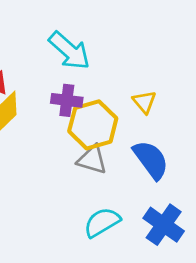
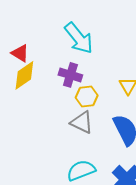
yellow hexagon: (93, 125) -> (87, 97), size x0.6

